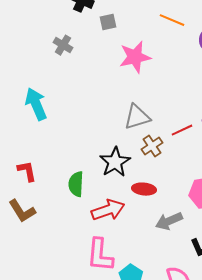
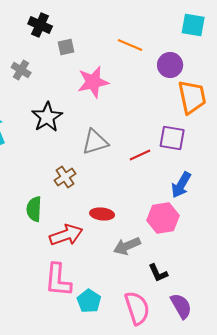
brown cross: (152, 146) -> (65, 177), moved
black star: (115, 162) -> (47, 117), moved

